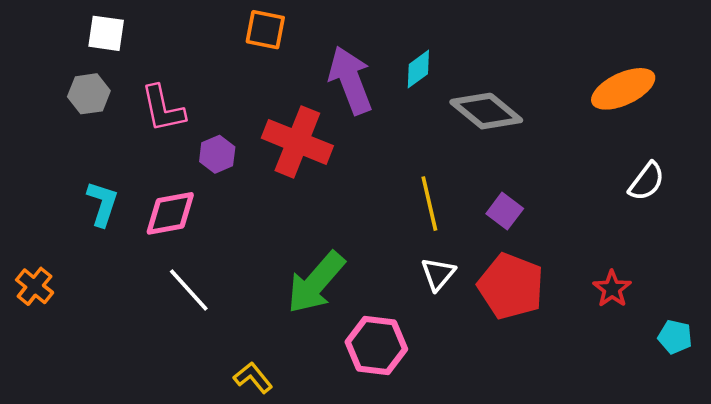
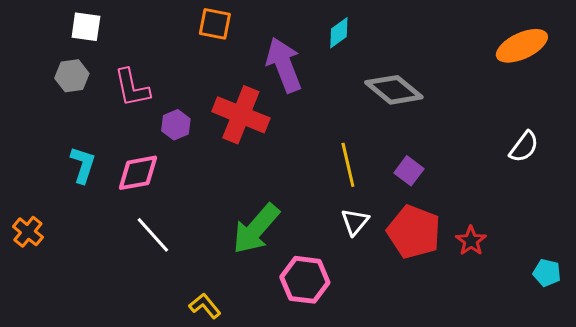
cyan diamond: (418, 69) -> (339, 33), moved
orange ellipse: (623, 89) -> (522, 46), moved
red star: (612, 289) -> (471, 241), moved

